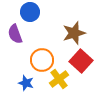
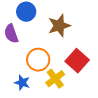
brown star: (74, 33) -> (59, 26), moved

